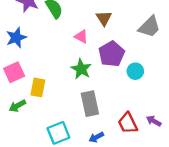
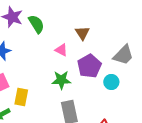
gray trapezoid: (149, 27) -> (123, 55), moved
green star: (81, 69) -> (61, 80), turned -30

